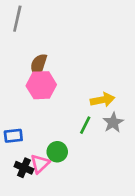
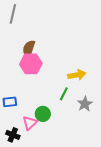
gray star: (113, 122) -> (85, 104), moved
black cross: (24, 168) -> (13, 135), moved

